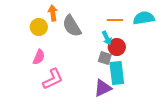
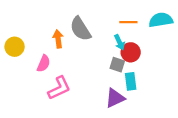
orange arrow: (53, 13) -> (58, 39), moved
yellow circle: (39, 27) -> (15, 47), moved
cyan rectangle: (117, 73) -> (131, 81), size x0.7

